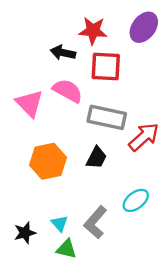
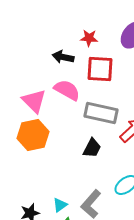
red star: (93, 31) -> (89, 38), size x0.7
orange hexagon: (48, 161) -> (33, 135), moved
cyan triangle: (60, 224) -> (60, 205), turned 35

